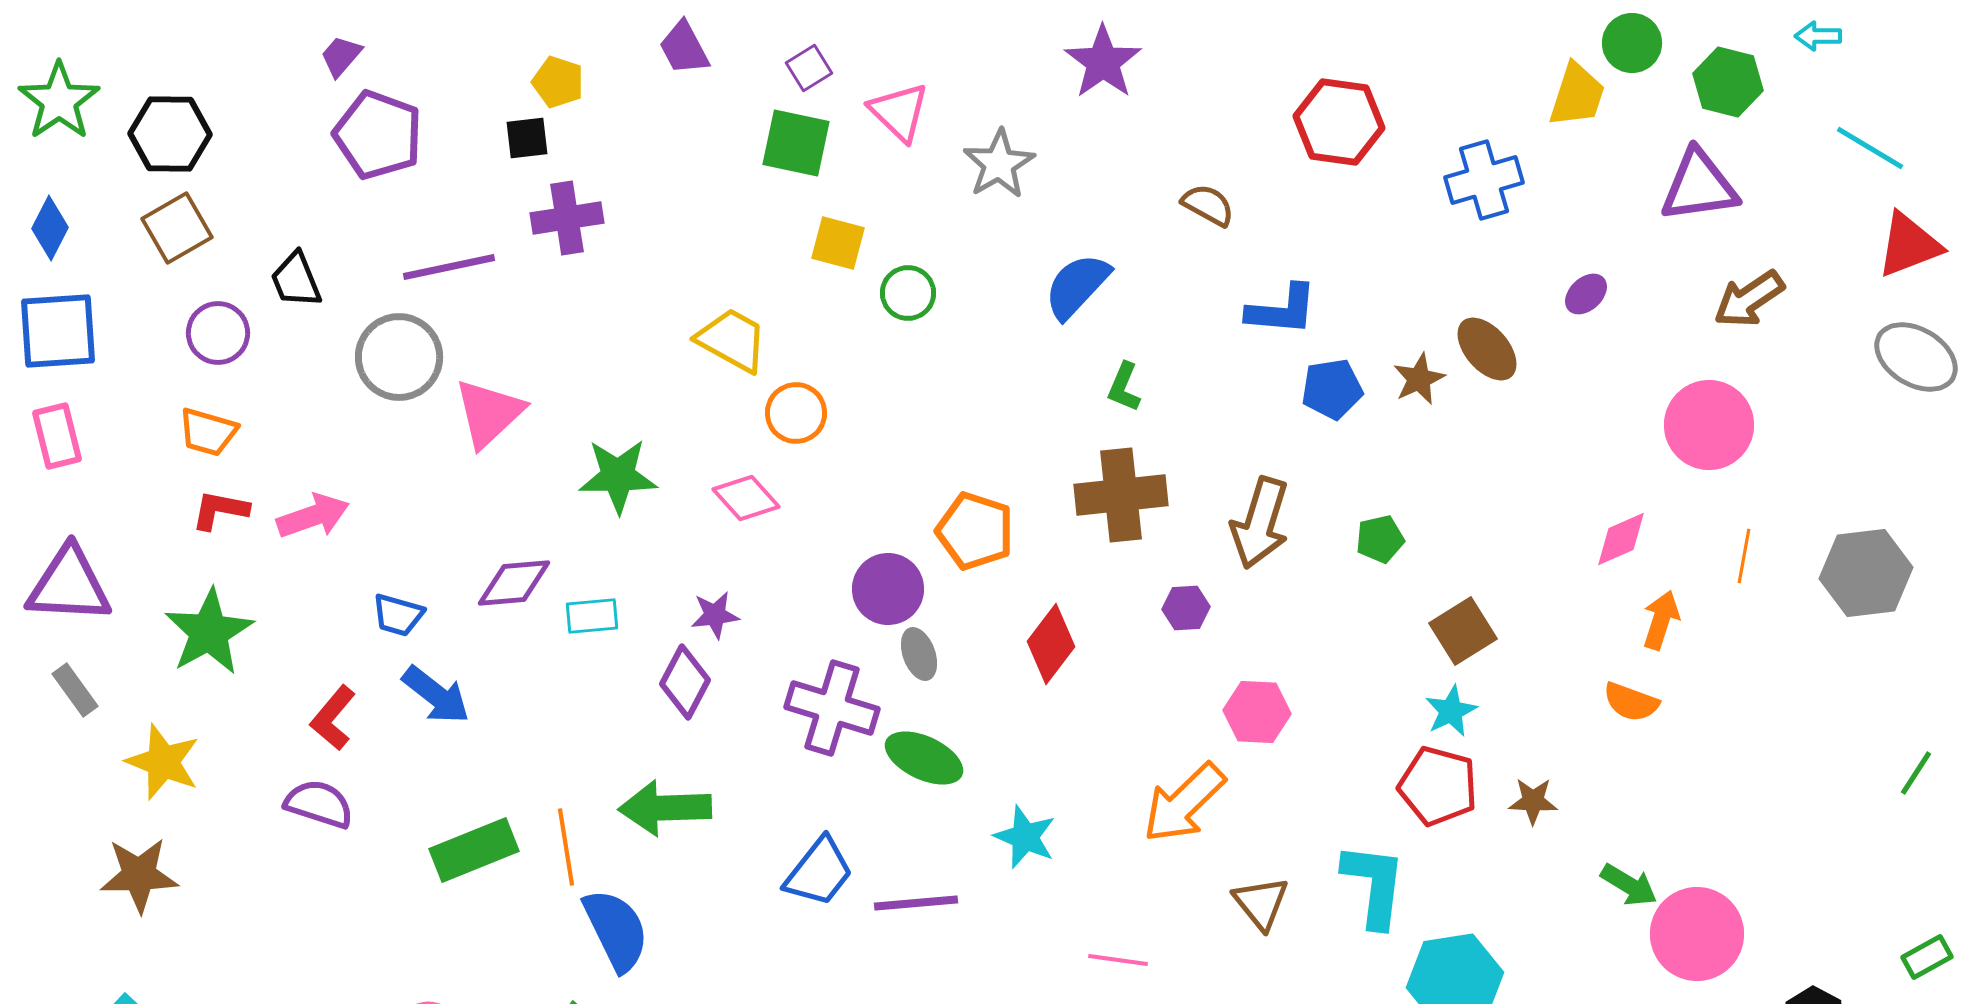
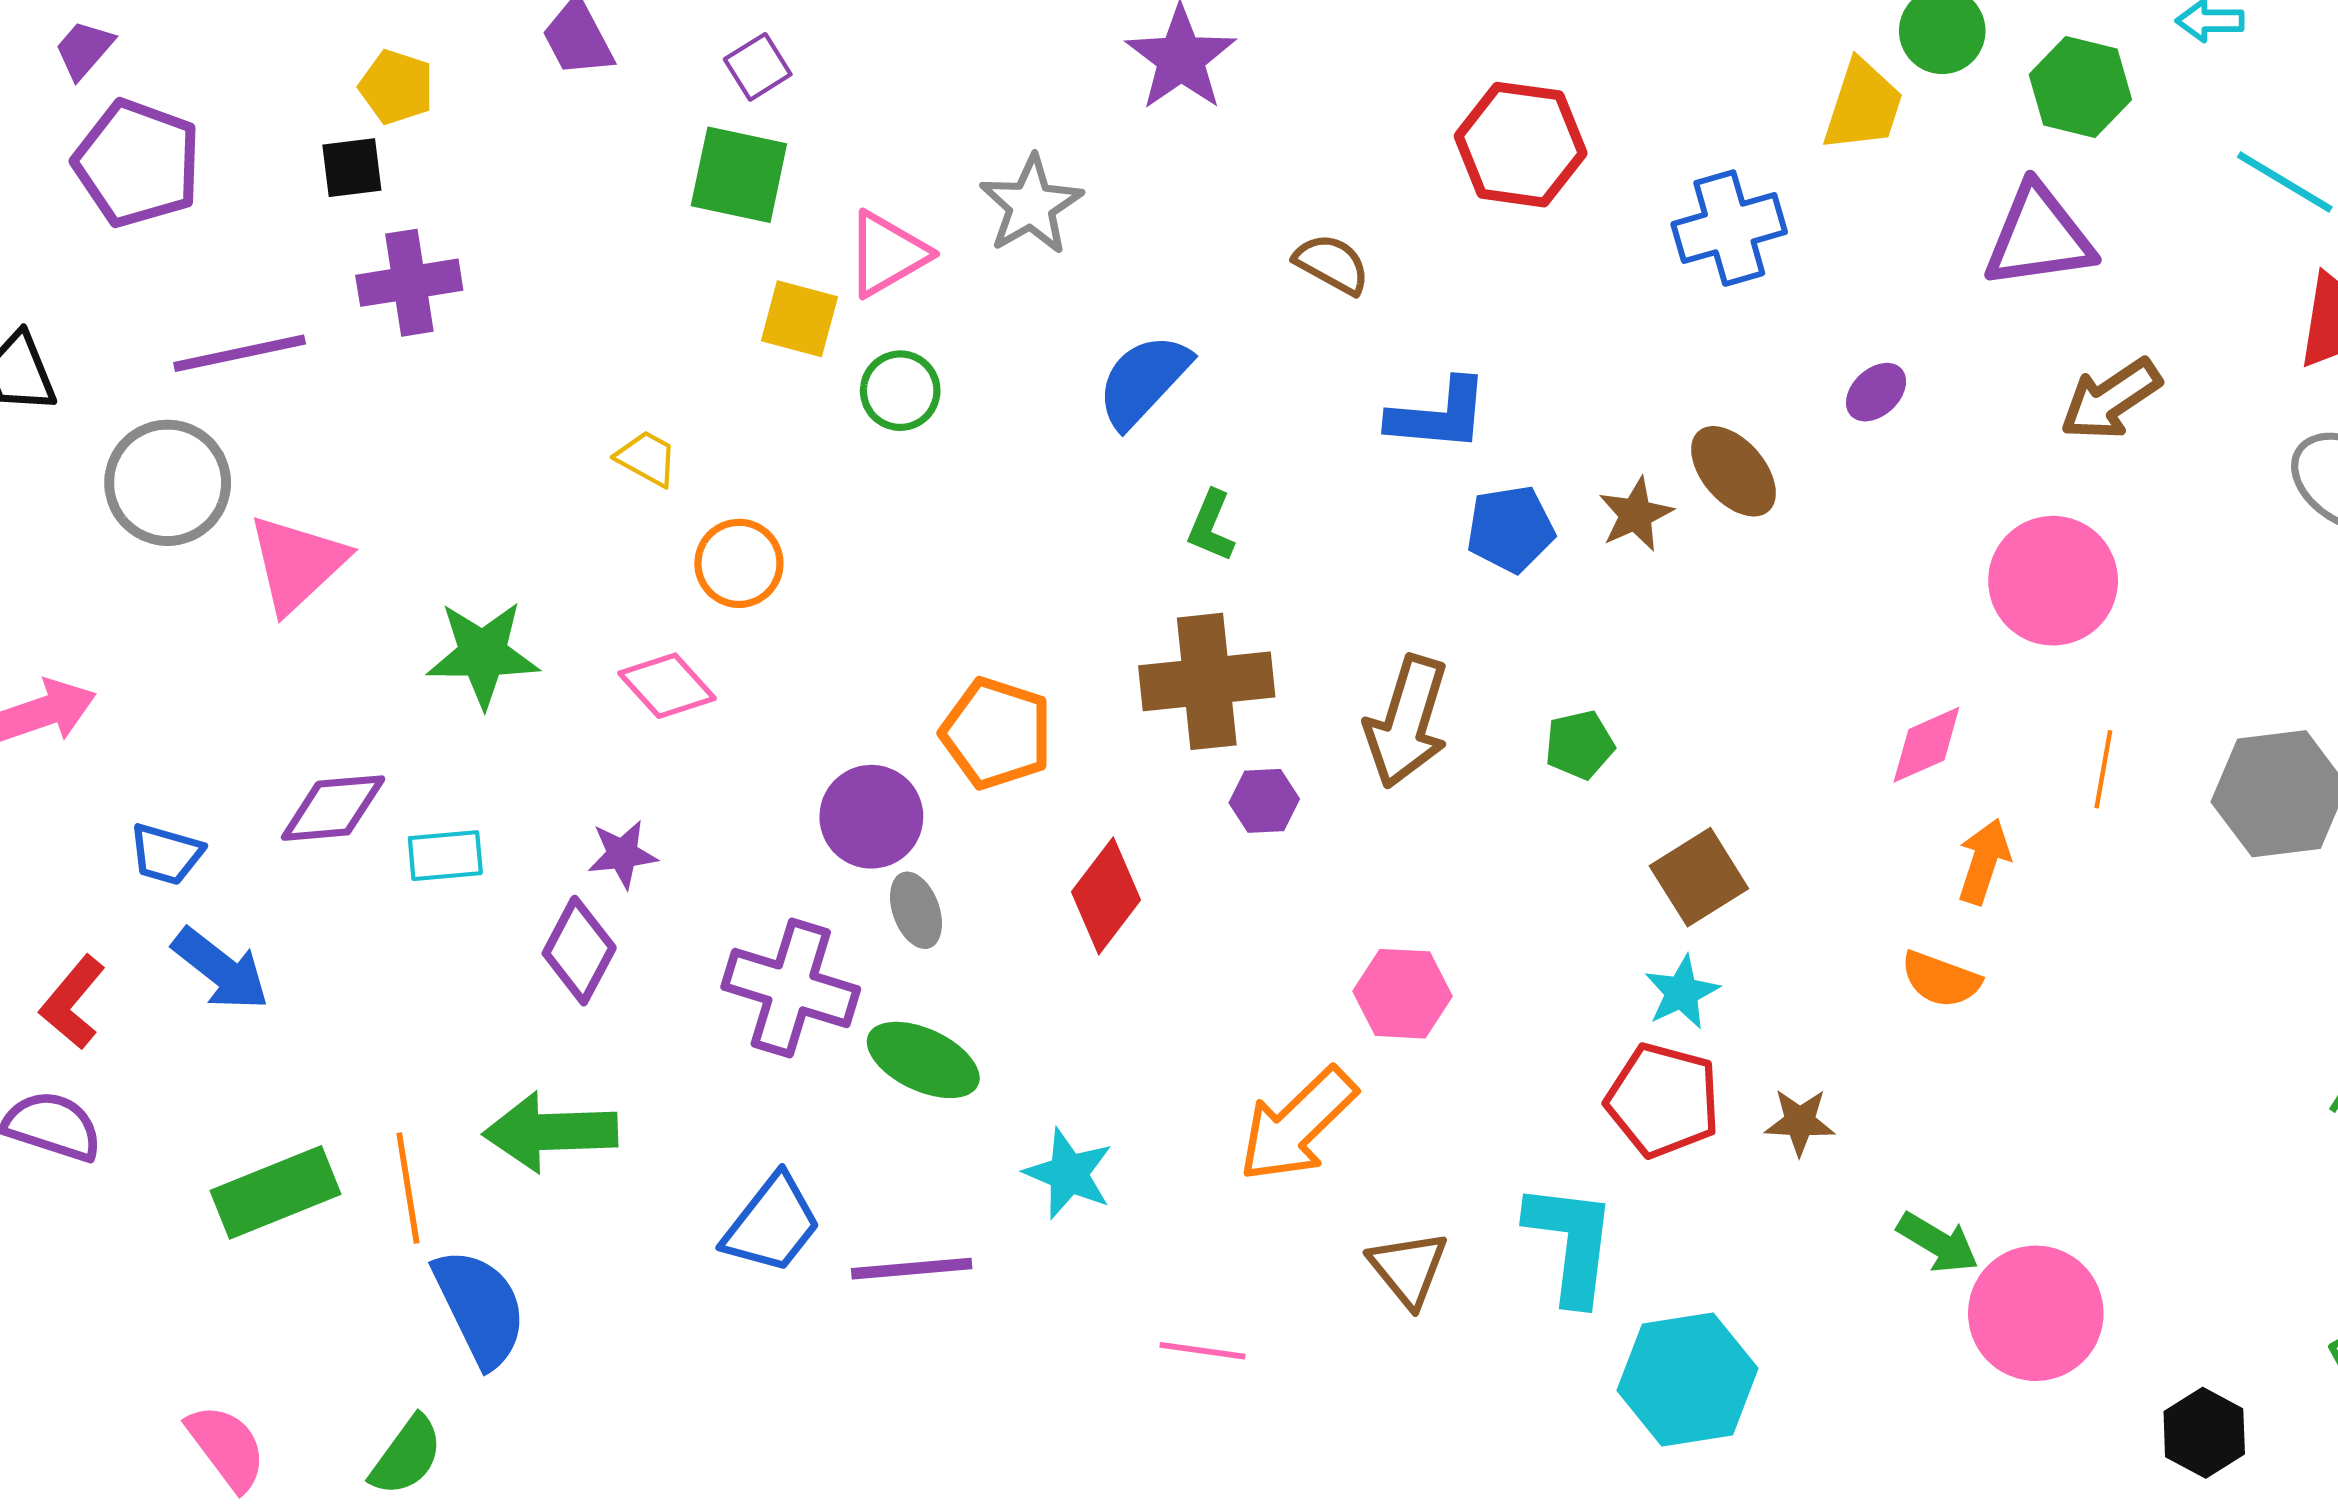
pink triangle: (899, 112) -> (887, 254), moved, turned 46
yellow trapezoid: (732, 340) -> (647, 458), size x0.6
purple hexagon: (1186, 608) -> (1264, 801), moved

